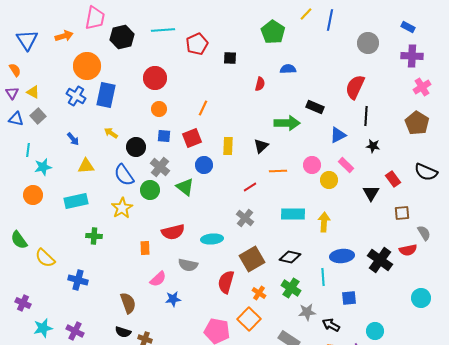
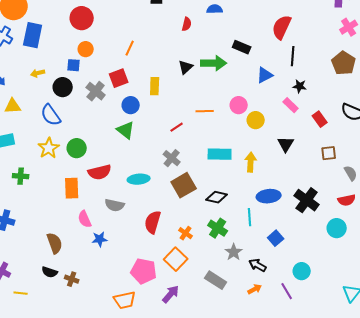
yellow arrow: (111, 133) -> (38, 73), turned -48
blue square: (164, 136) -> (74, 65), moved
black triangle: (261, 146) -> (186, 67), moved
pink rectangle: (346, 165) -> (291, 105), moved
gray cross: (160, 167) -> (96, 91), moved
green triangle: (185, 187) -> (126, 130), moved
green circle: (150, 190) -> (77, 148), moved
black triangle: (371, 193) -> (286, 144), moved
orange rectangle: (145, 248) -> (72, 188), size x1.5
red semicircle: (408, 250) -> (347, 200), moved
brown square: (252, 259) -> (184, 185), moved
pink semicircle: (158, 279) -> (85, 219), turned 108
blue square: (349, 298) -> (276, 238), turned -35
cyan circle: (421, 298) -> (337, 228), moved
gray star: (307, 312) -> (234, 252), turned -30

